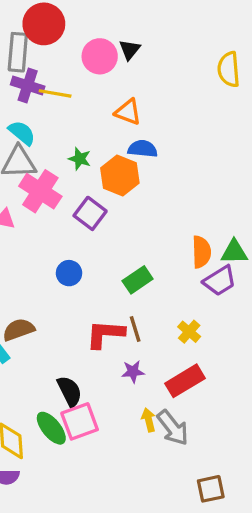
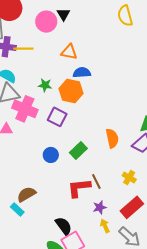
orange semicircle: (201, 252) -> (112, 138), moved
green rectangle: (138, 280) -> (78, 151), moved
yellow arrow: (149, 420) -> (105, 226), moved

